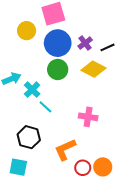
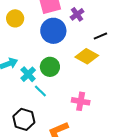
yellow circle: (27, 31) -> (15, 18), moved
purple cross: (85, 43) -> (77, 14), moved
green circle: (58, 69) -> (50, 67), moved

